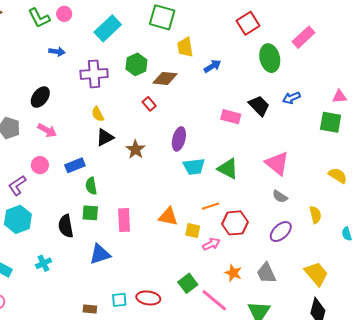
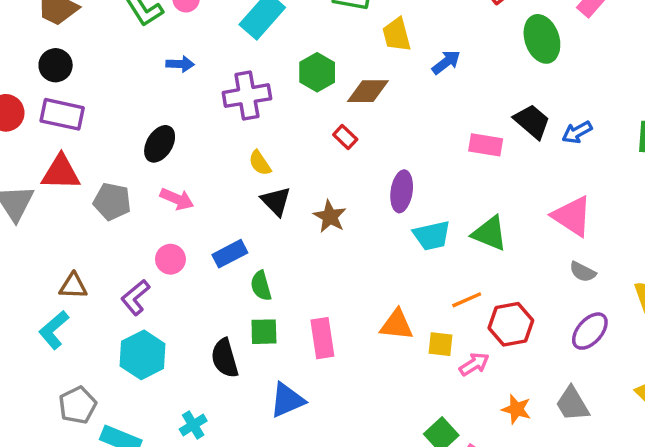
blue arrow: (291, 98) -> (577, 132), moved
black triangle: (105, 137) -> (276, 201), turned -42

